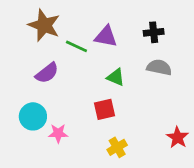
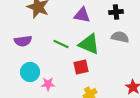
green line: (76, 46) -> (61, 44), moved
purple semicircle: (47, 73) -> (23, 41), moved, turned 30
green triangle: (116, 77) -> (89, 44), size x1.6

